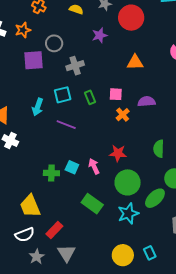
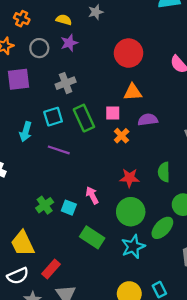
red circle: (131, 18) -> (129, 53), moved
purple star: (100, 35) -> (69, 43), moved
gray circle: (54, 43) -> (39, 48), moved
orange triangle: (135, 62) -> (133, 92), moved
green rectangle: (90, 97) -> (84, 118), size x1.6
red star: (118, 153) -> (129, 178), moved
cyan square: (72, 167) -> (69, 208), moved
green cross: (51, 173) -> (45, 205), turned -35

